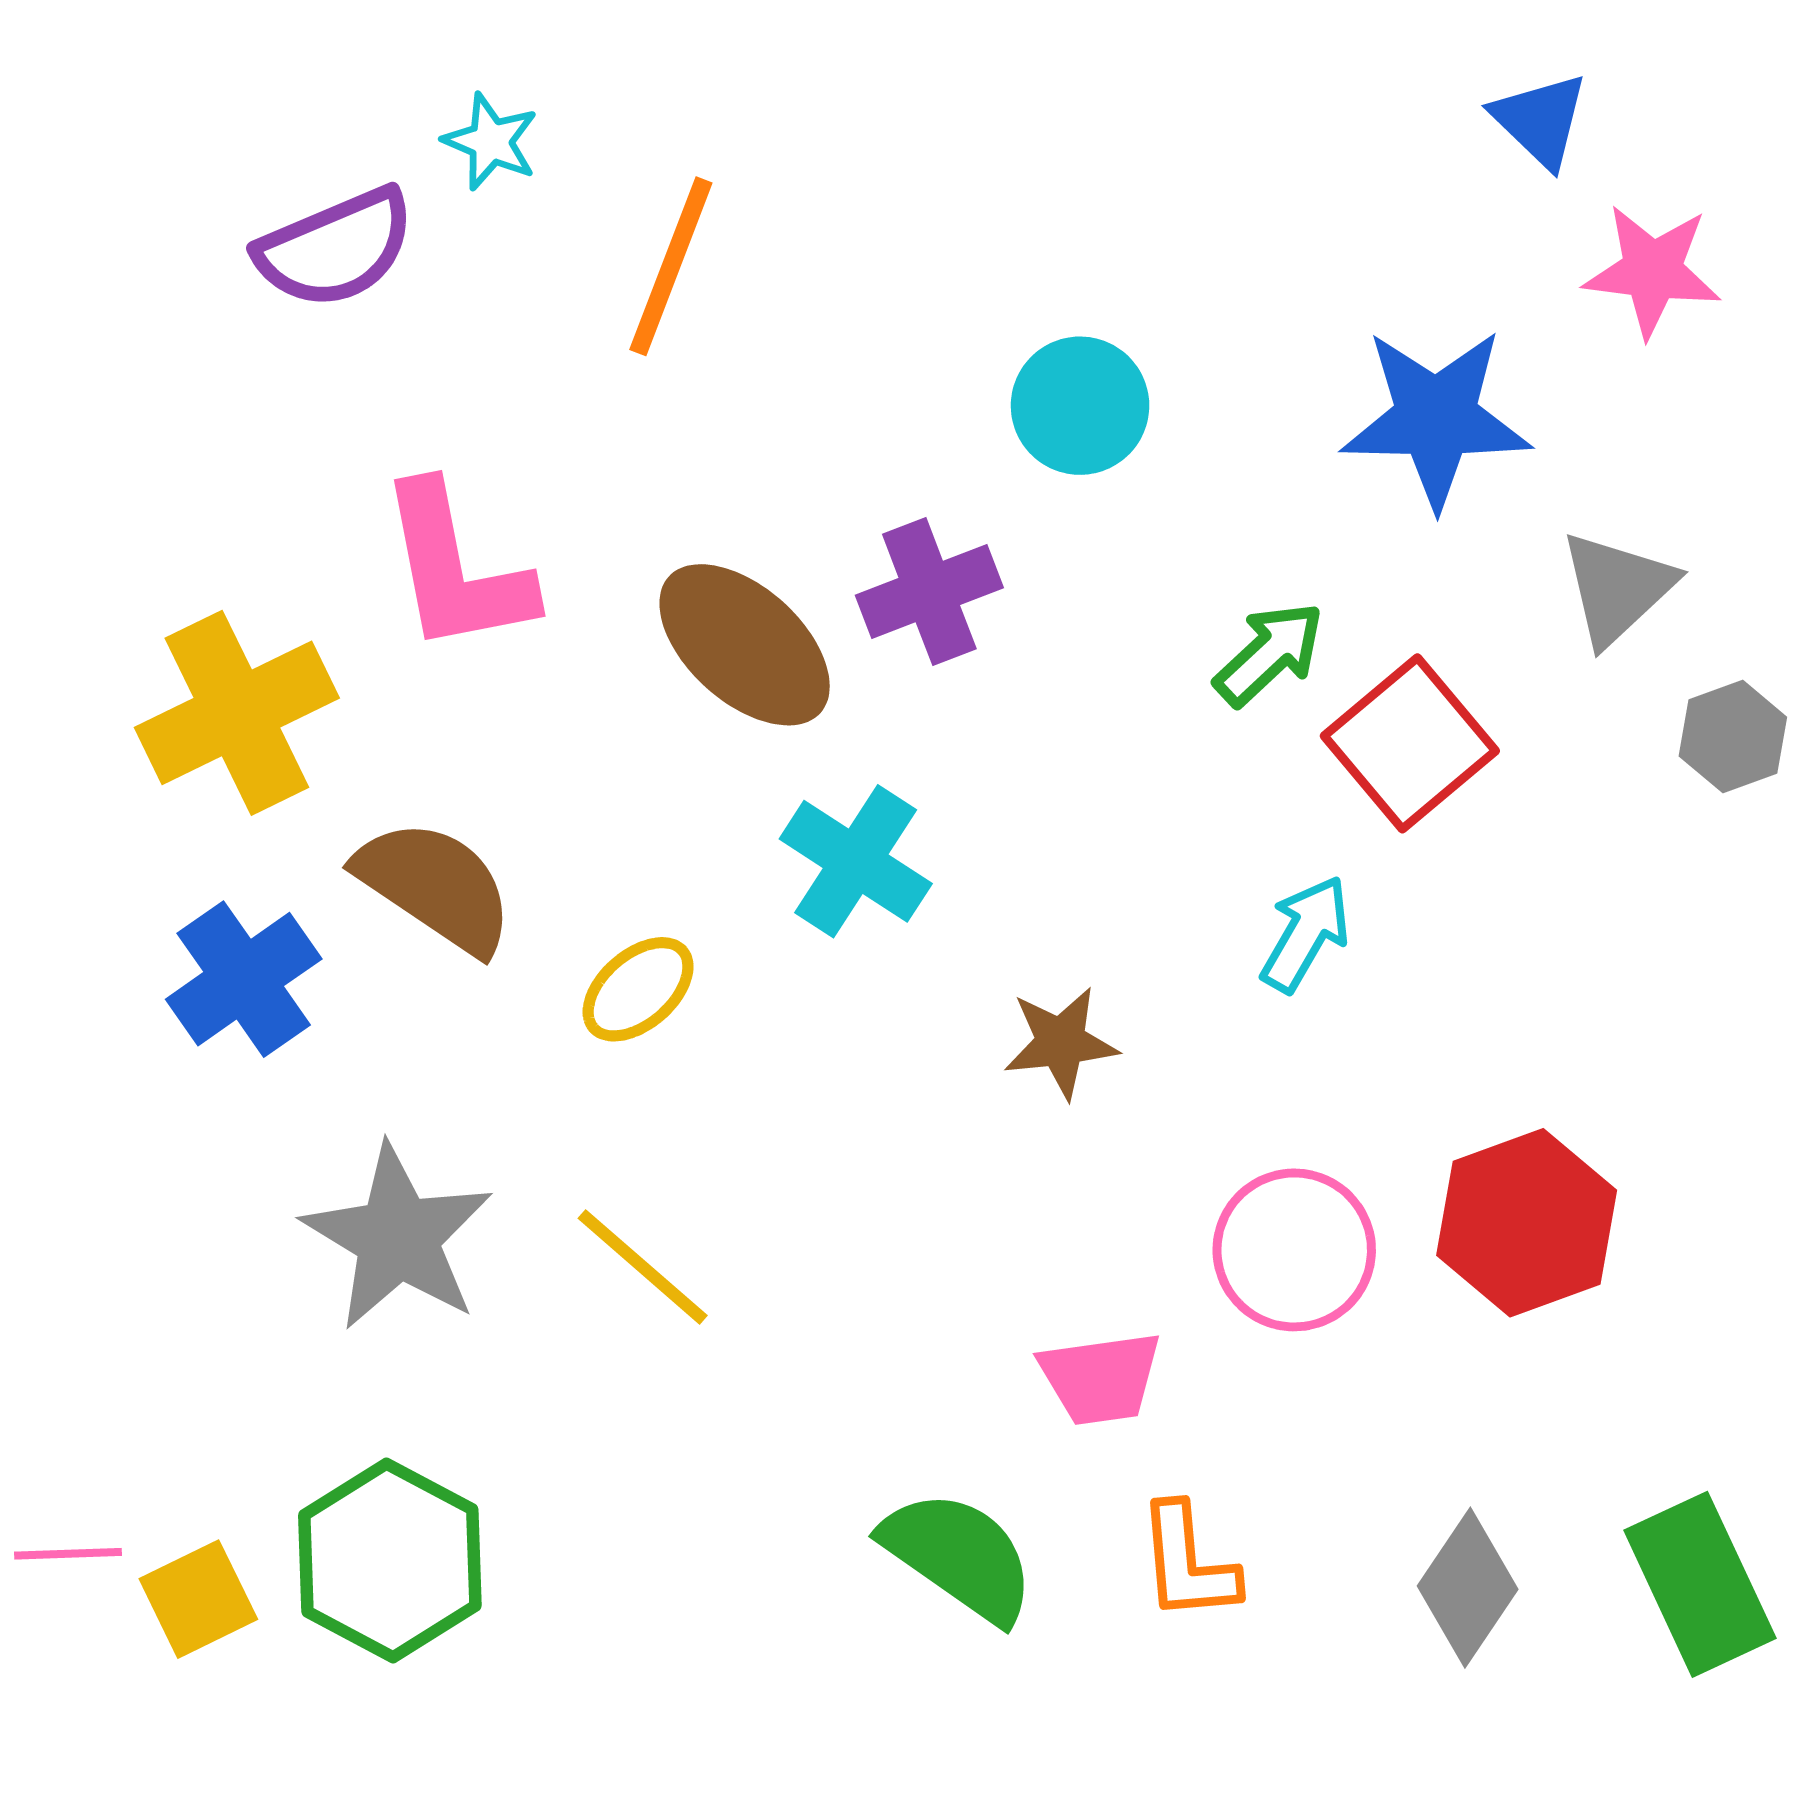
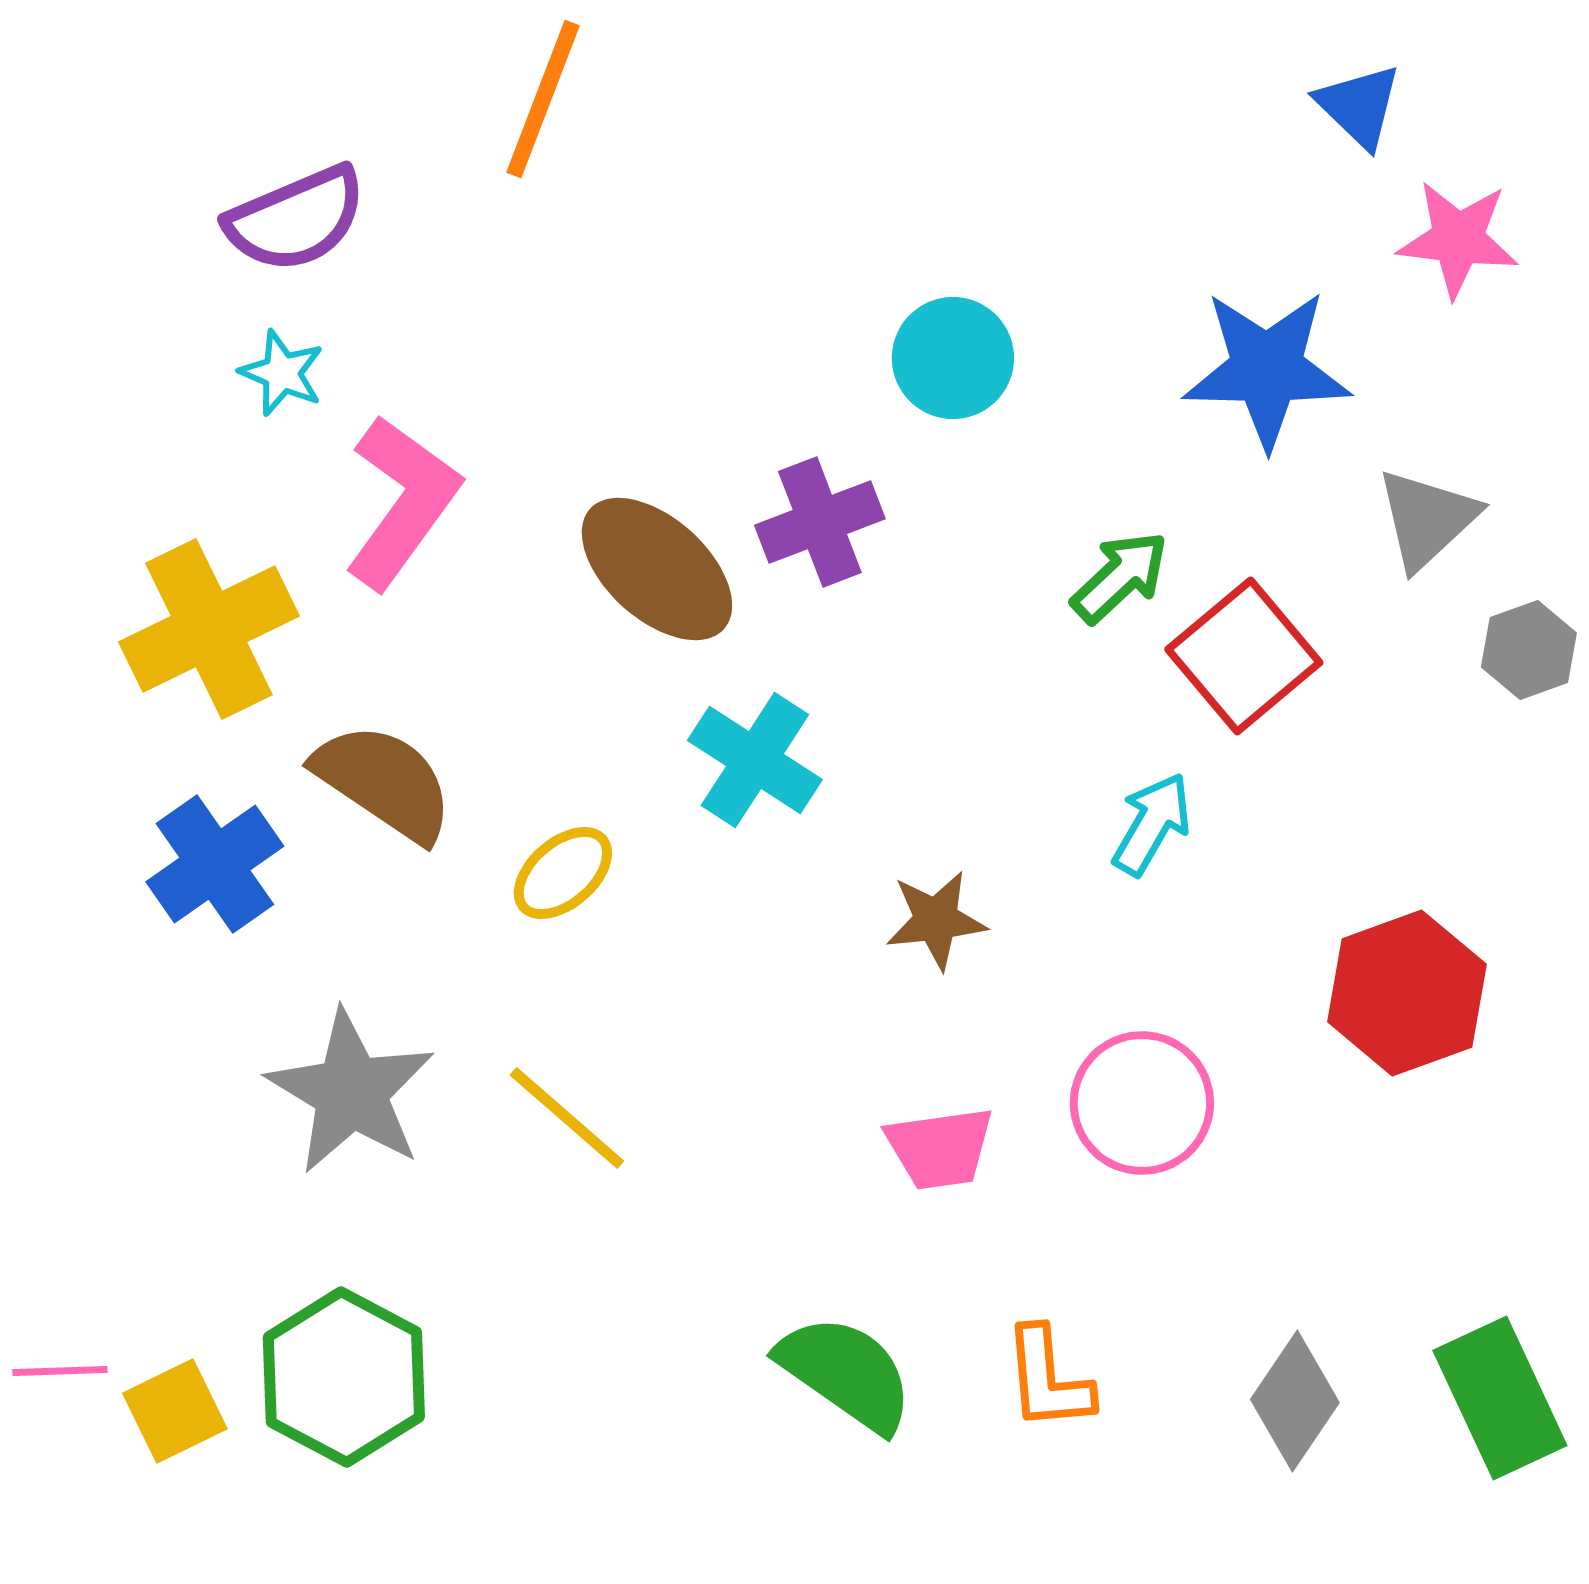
cyan star: (491, 142) -> (282, 373), moved
orange line: (671, 266) -> (543, 99), moved
pink L-shape: (456, 569) -> (402, 502), turned -133
red hexagon: (1527, 1223) -> (1407, 993), moved
pink trapezoid: (1100, 1378) -> (940, 1148), moved

